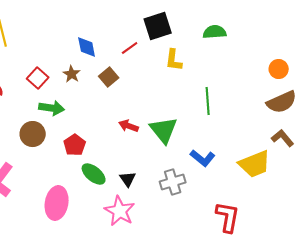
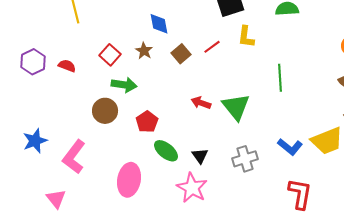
red line: (130, 48) -> (212, 47), moved
blue L-shape: (203, 158) -> (290, 147), moved

